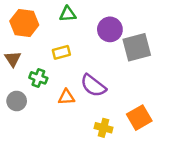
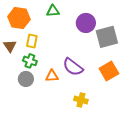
yellow rectangle: (61, 52) -> (32, 41), moved, turned -64
gray circle: (17, 101) -> (26, 79), moved
orange square: (139, 118) -> (109, 71), moved

